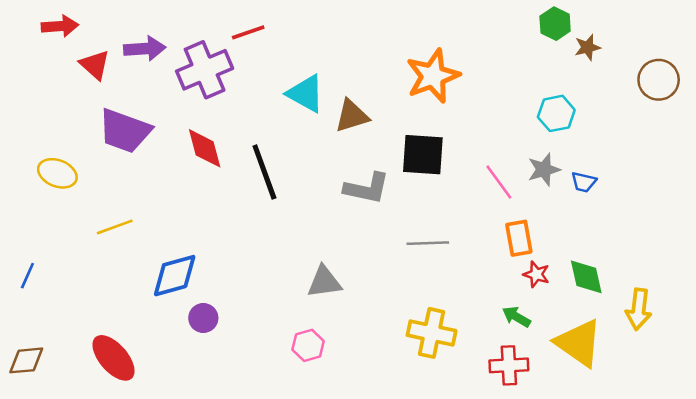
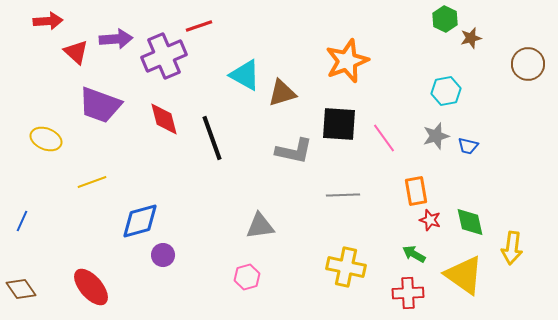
pink line: (499, 182) -> (384, 138), moved
brown diamond: (26, 360) -> (21, 289), turned 60

